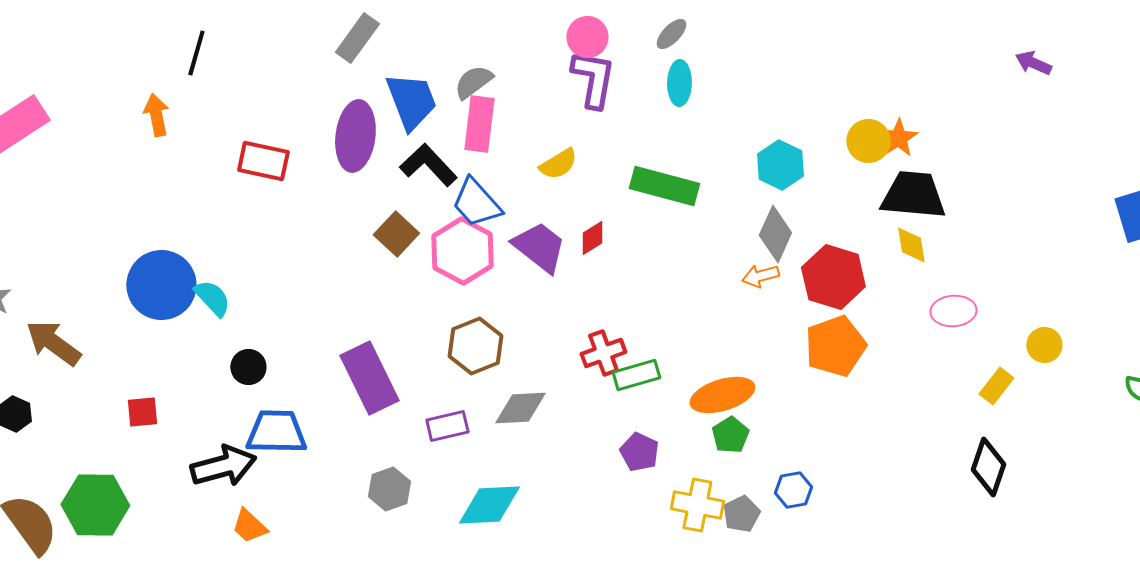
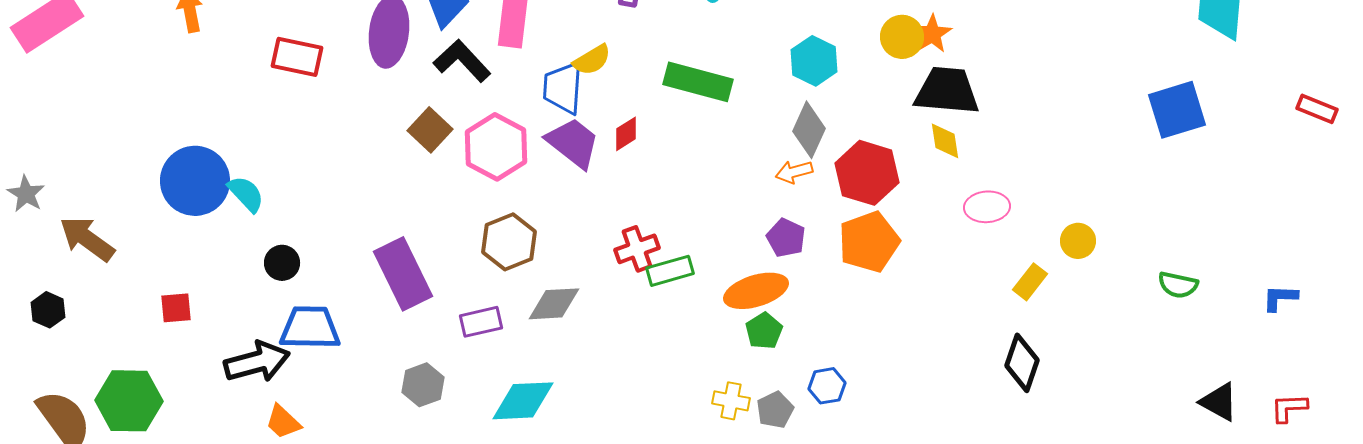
blue trapezoid: (476, 203) -> (563, 88), moved, turned 46
purple pentagon: (639, 452) -> (786, 238), moved
yellow cross: (697, 505) -> (731, 401), size x0.7

